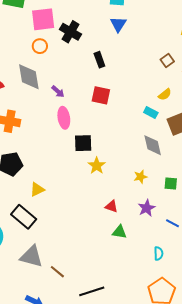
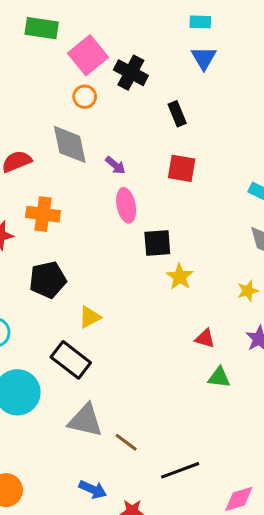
pink square: (43, 19) -> (88, 55), turned -30

